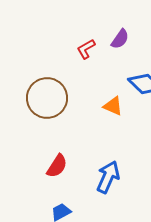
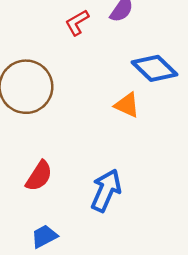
orange triangle: (113, 106) -> (127, 105), moved

